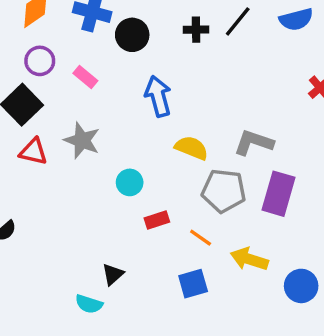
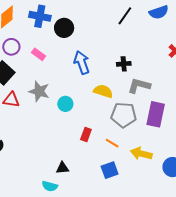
black cross: (196, 30) -> (124, 64), moved
cyan circle: (130, 182) -> (65, 104), moved
red rectangle: (157, 220) -> (86, 135), turned -48
black triangle: (113, 274) -> (62, 168), turned 40

